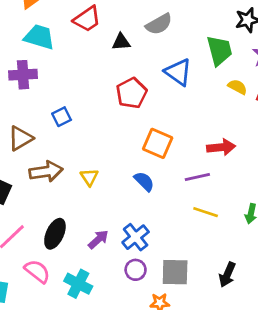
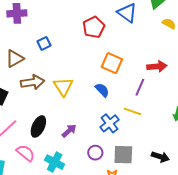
yellow triangle: (89, 177) -> (63, 87), size x1.5
purple line: (197, 177) -> (140, 87), turned -54
yellow line: (206, 212) -> (132, 111), moved
blue cross: (136, 237) -> (110, 123), moved
black arrow: (227, 275) -> (160, 157), turned -96

